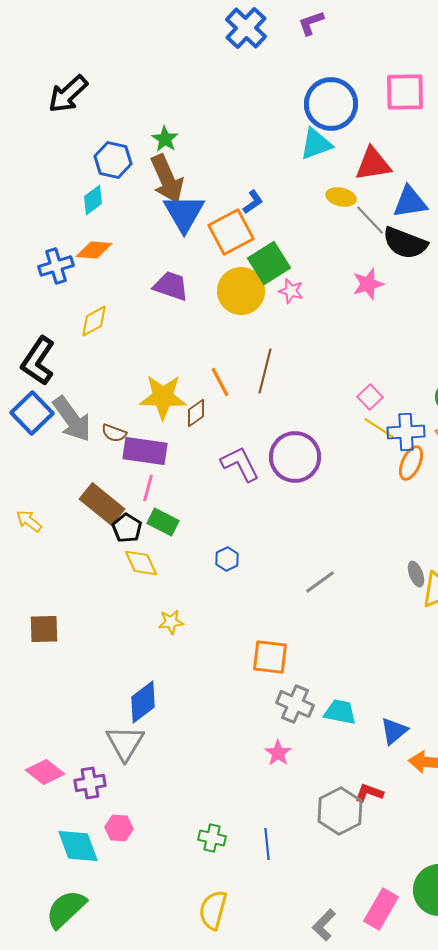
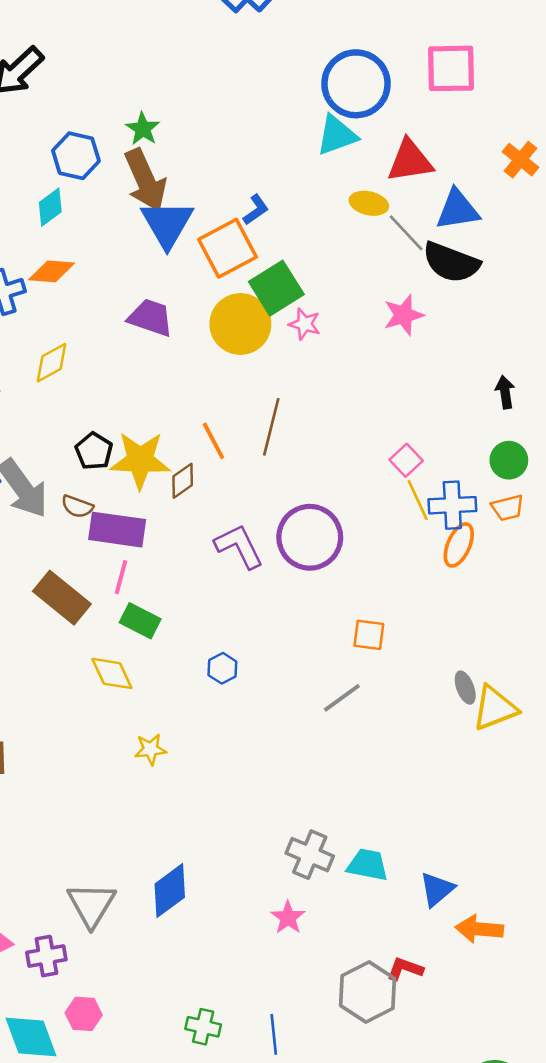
yellow line: (379, 428) -> (418, 500), turned 32
black pentagon: (127, 528) -> (94, 451), moved
orange square: (270, 657) -> (369, 635), moved, size x0.7
blue diamond: (143, 702) -> (170, 891), moved

